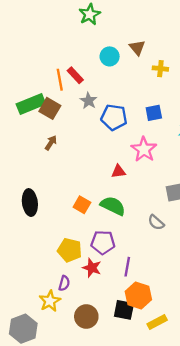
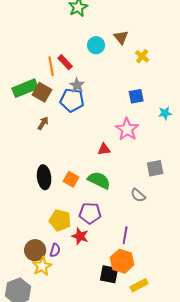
yellow cross: (160, 69) -> (142, 56), turned 32
blue pentagon: (114, 117) -> (72, 100), moved
black ellipse: (30, 203) -> (44, 177), moved
purple line: (127, 267) -> (125, 235), moved
brown circle: (86, 316) -> (35, 250), moved

